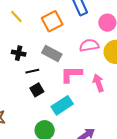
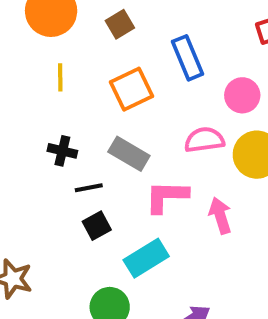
yellow line: (16, 16) -> (60, 77), turned 40

